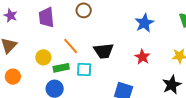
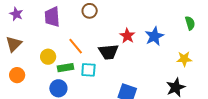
blue star: (144, 23) -> (154, 36), moved
red star: (142, 57) -> (127, 36), moved

